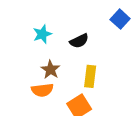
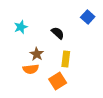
cyan star: (42, 34) -> (21, 27), moved
black semicircle: (79, 41) -> (58, 33), turned -112

